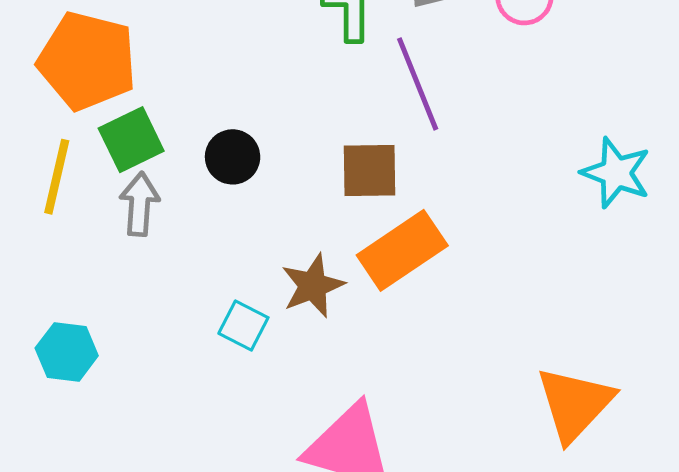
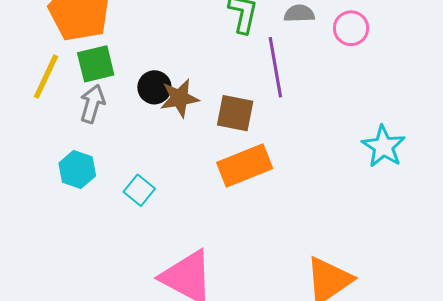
brown star: (313, 286) -> (179, 98), moved
cyan hexagon: (67, 352) -> (77, 169), moved

